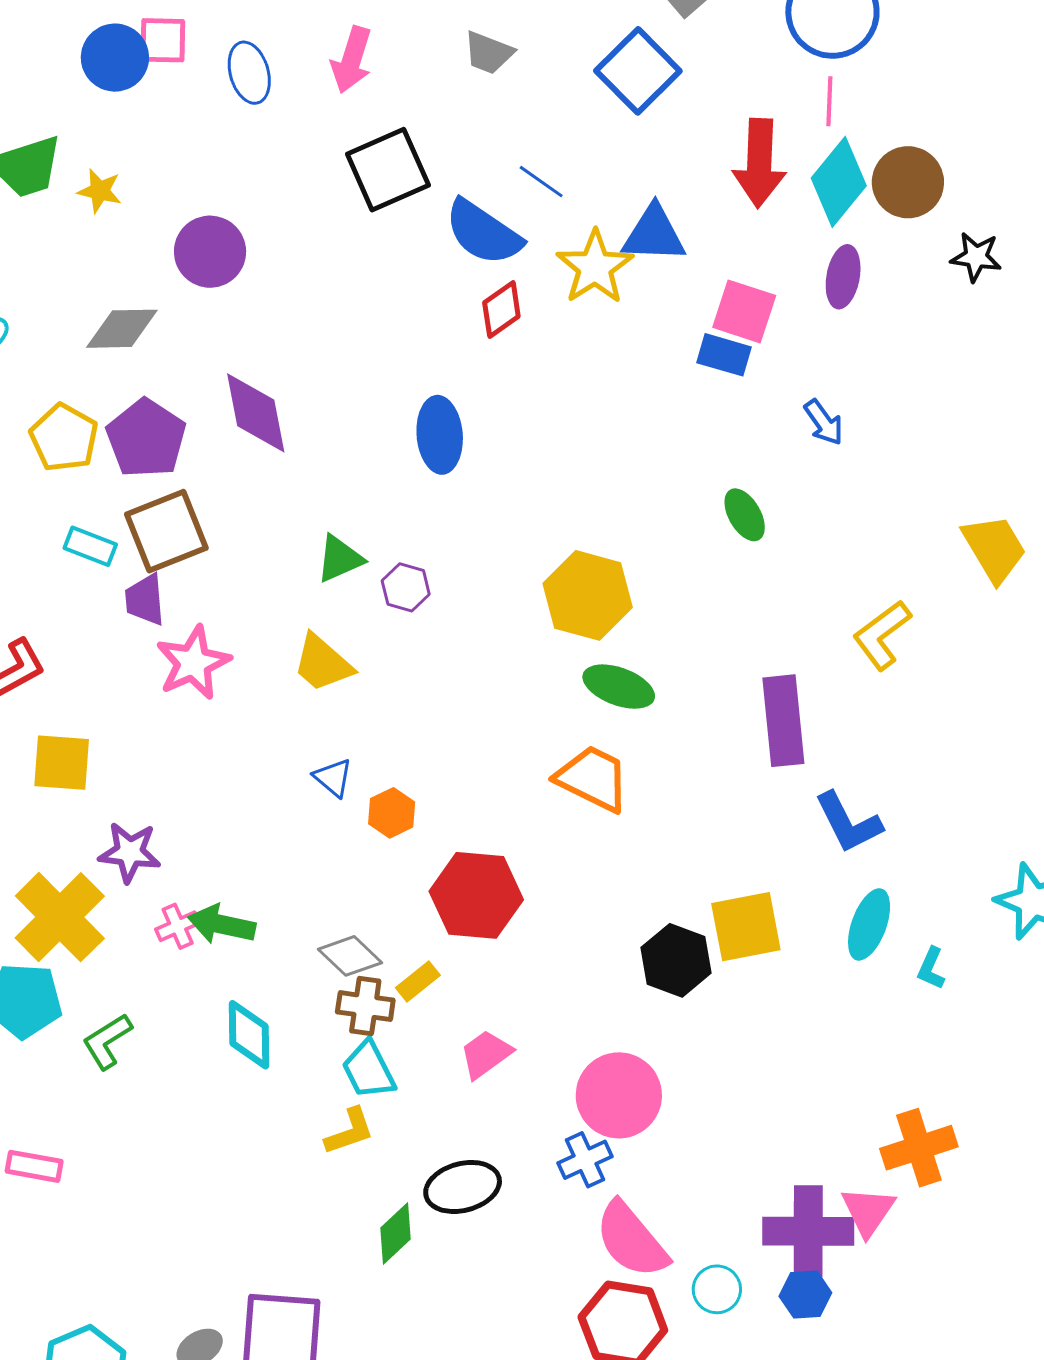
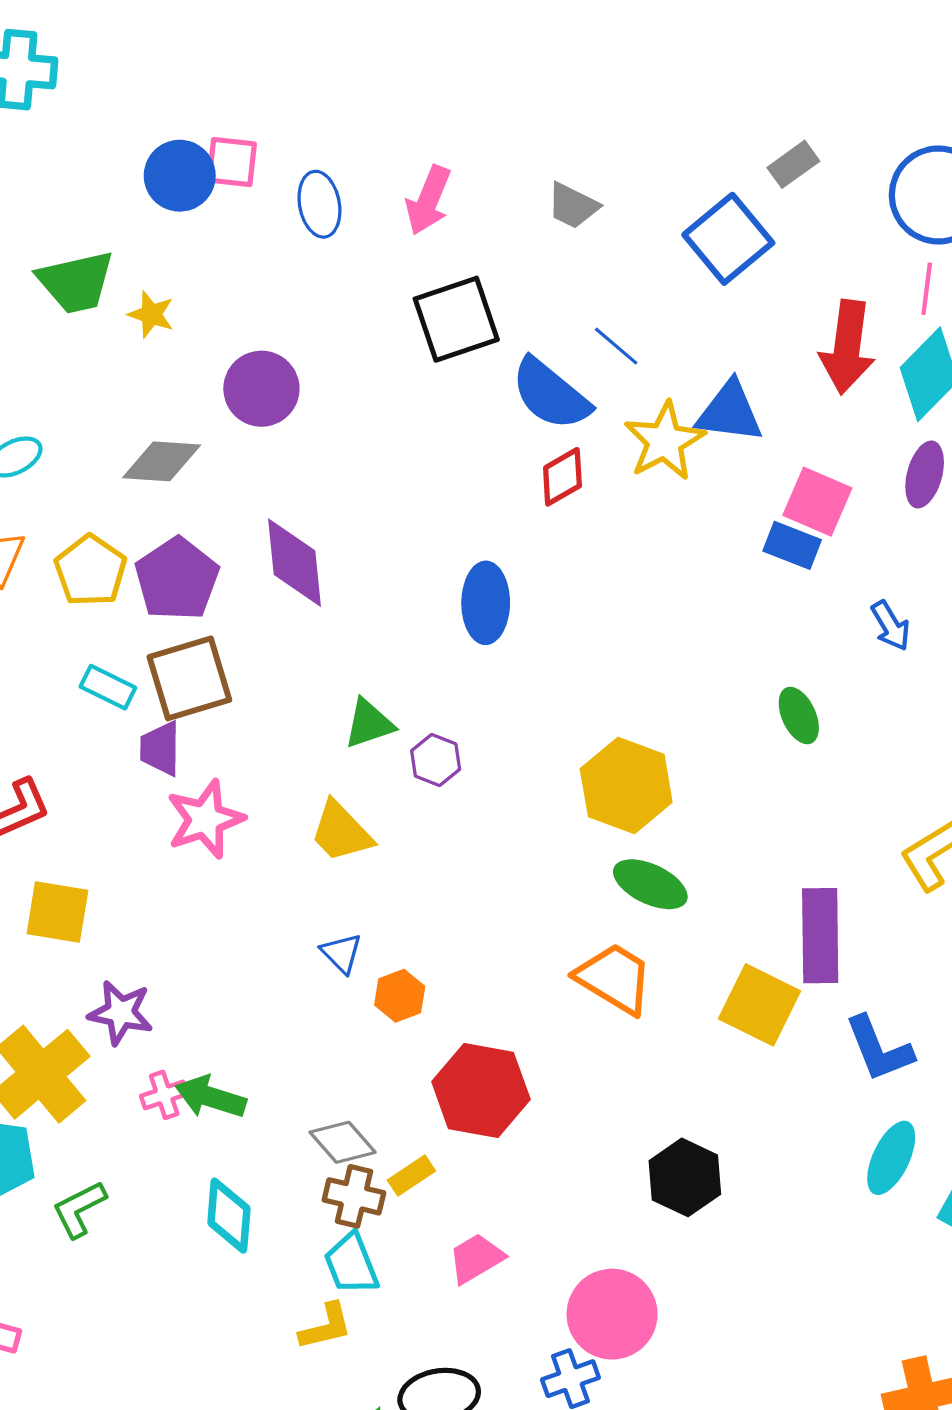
yellow square: (746, 927) -> (759, 1005), moved, turned 32

